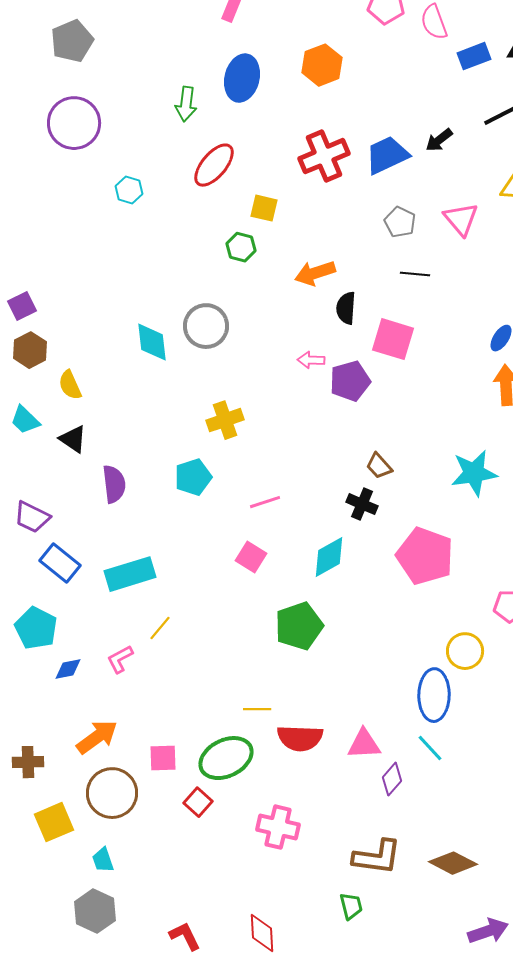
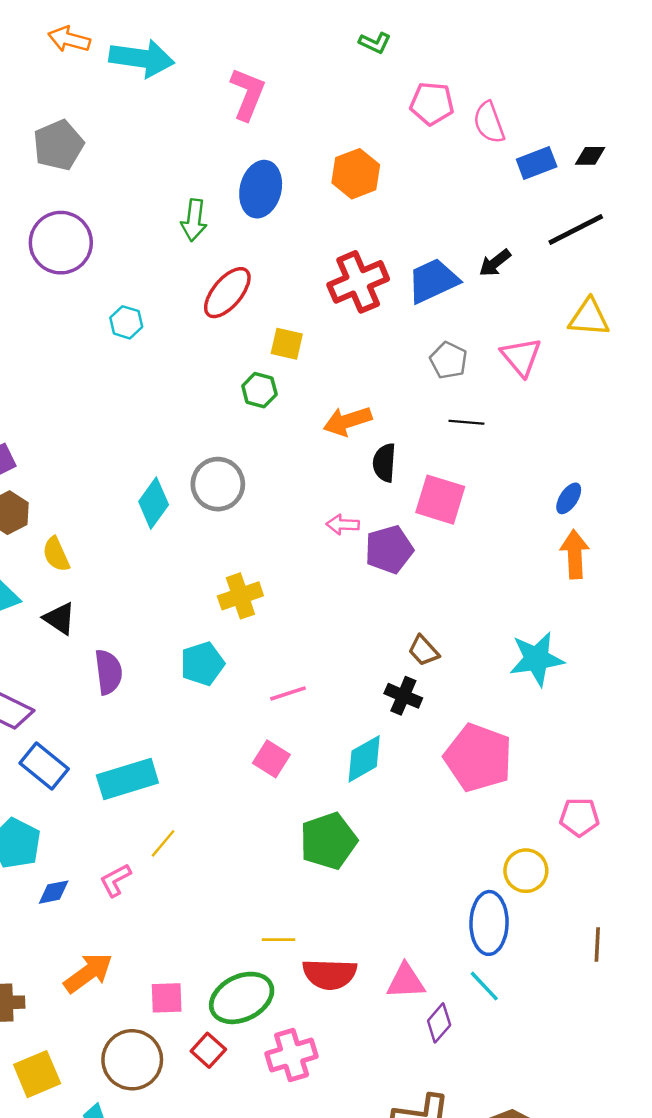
cyan diamond: (152, 342) -> (154, 503), turned 42
brown circle: (112, 793) -> (132, 1060), moved
pink cross: (278, 827) -> (292, 1055), moved, turned -30

